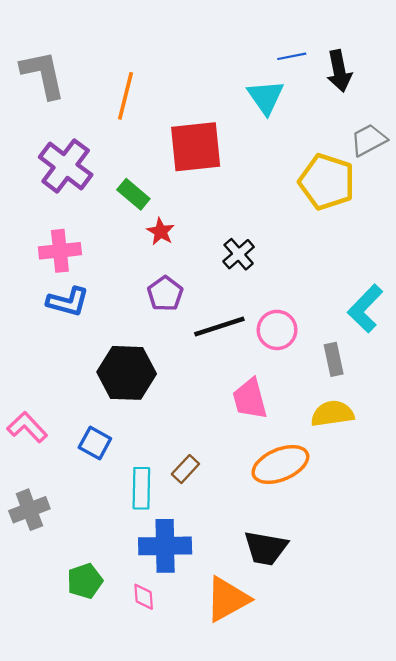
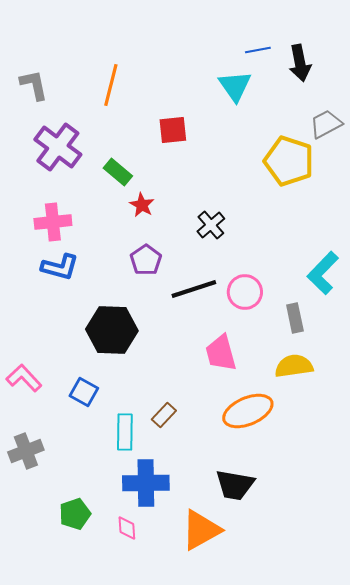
gray L-shape: (43, 74) -> (34, 85), moved, size x0.7
red square: (196, 147) -> (173, 130), size x0.6

